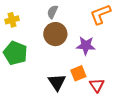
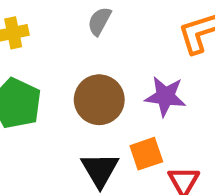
brown circle: (55, 34) -> (99, 100), moved

